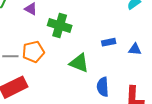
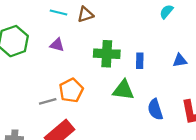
green cross: (60, 26) -> (107, 54), moved
blue rectangle: (109, 42) -> (140, 61), moved, turned -64

